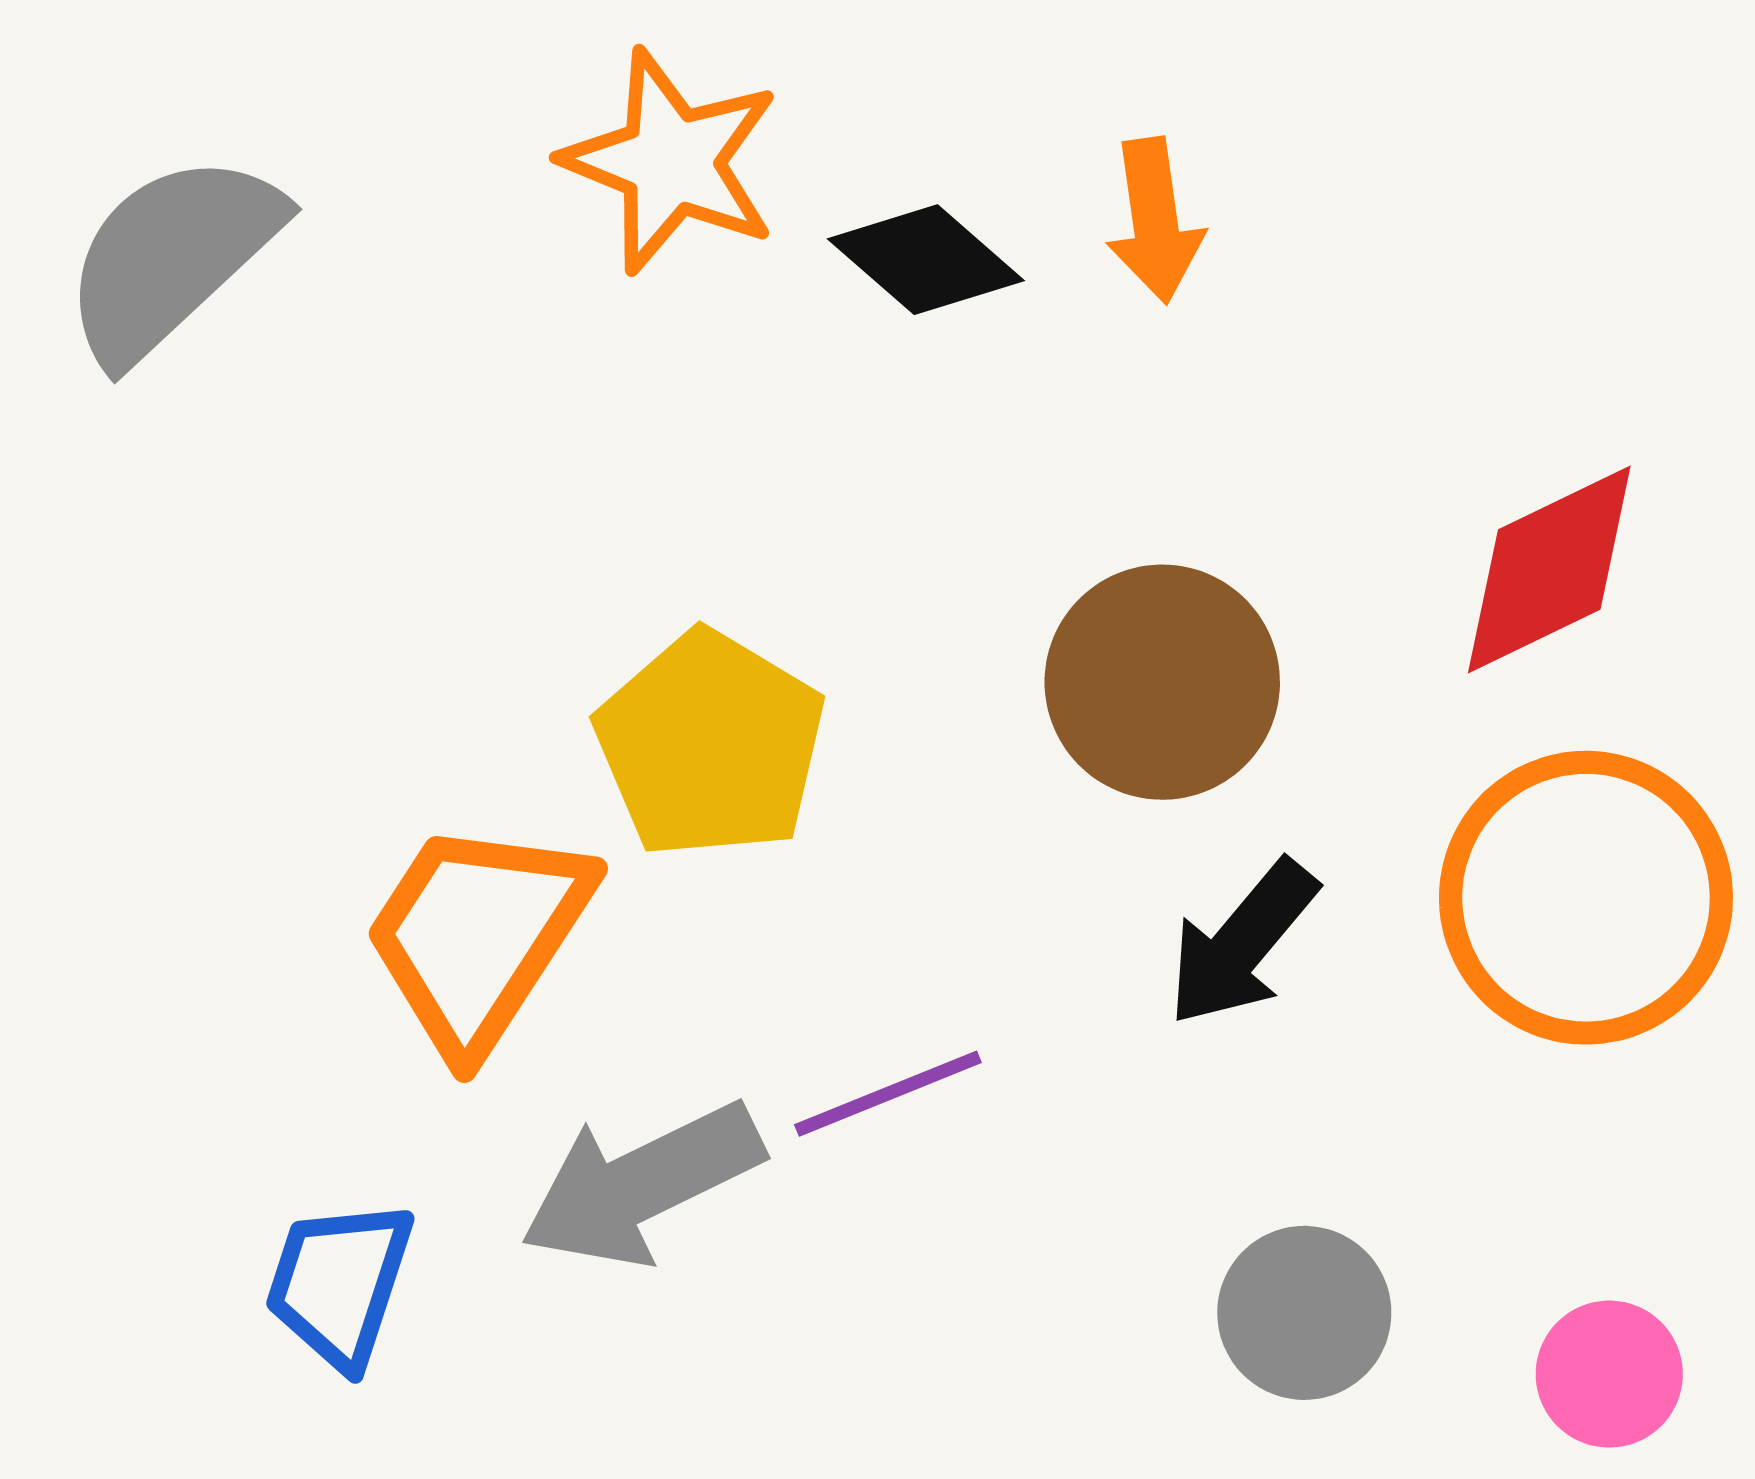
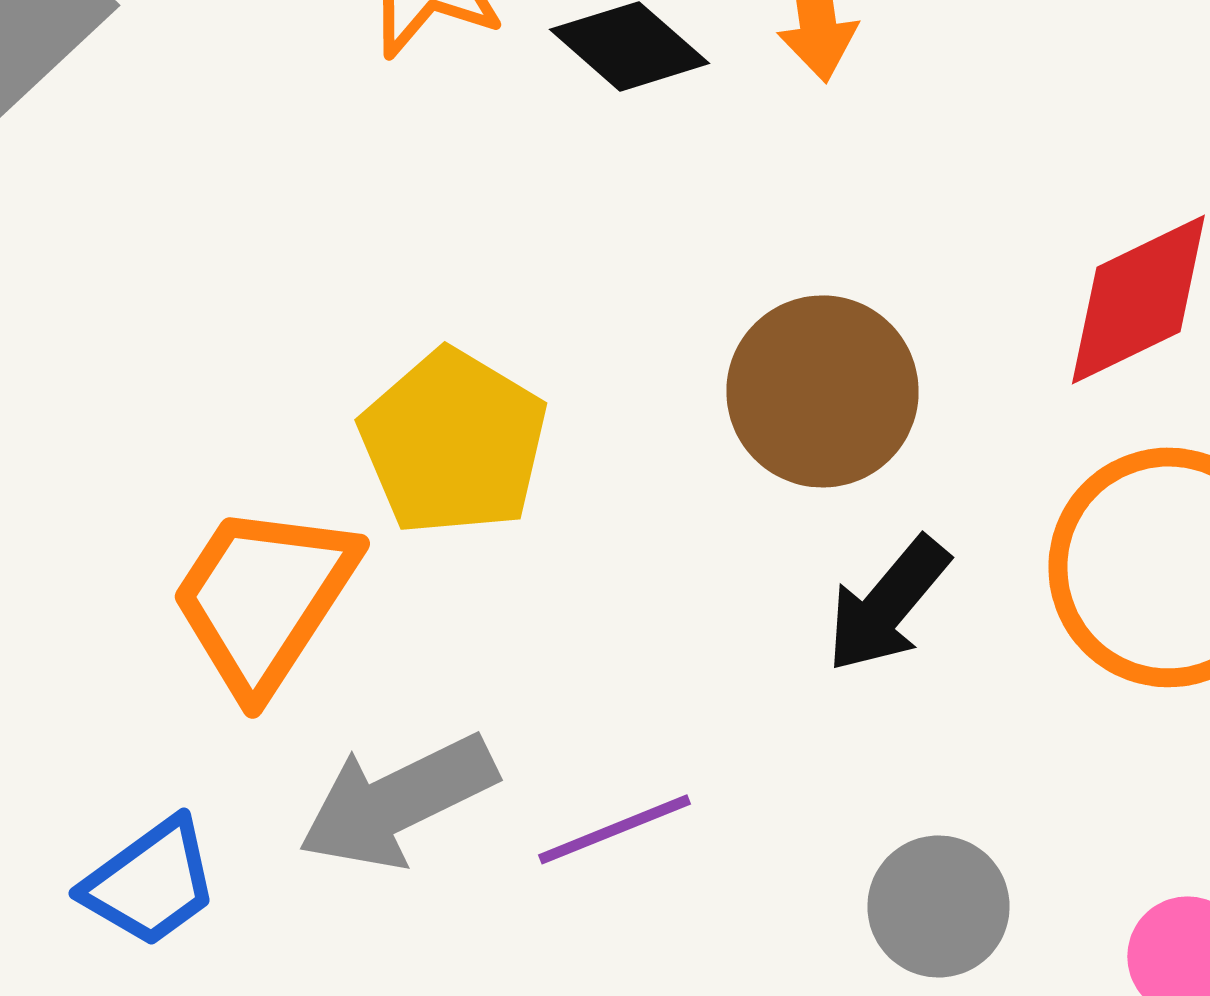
purple line: (888, 1094) -> (614, 829), moved
blue trapezoid: (339, 1283) -> (150, 882), turned -144

